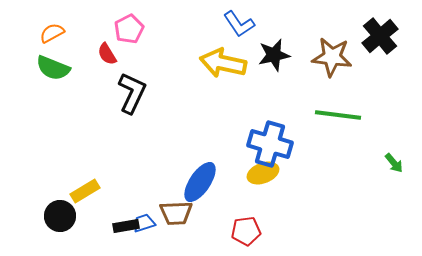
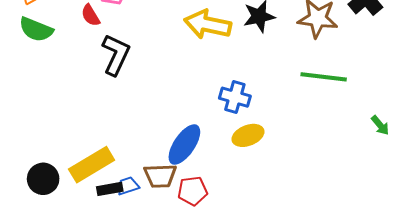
blue cross: (270, 144) -> (235, 97), moved, size x0.7
yellow rectangle: (85, 191) -> (92, 165), moved, size x1.5
red pentagon: (246, 231) -> (192, 191), moved

